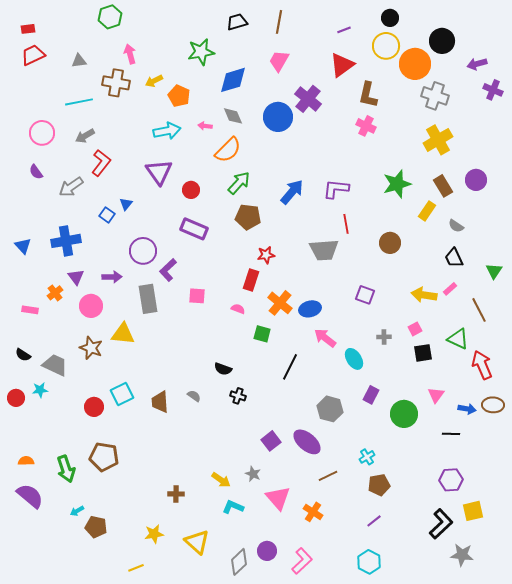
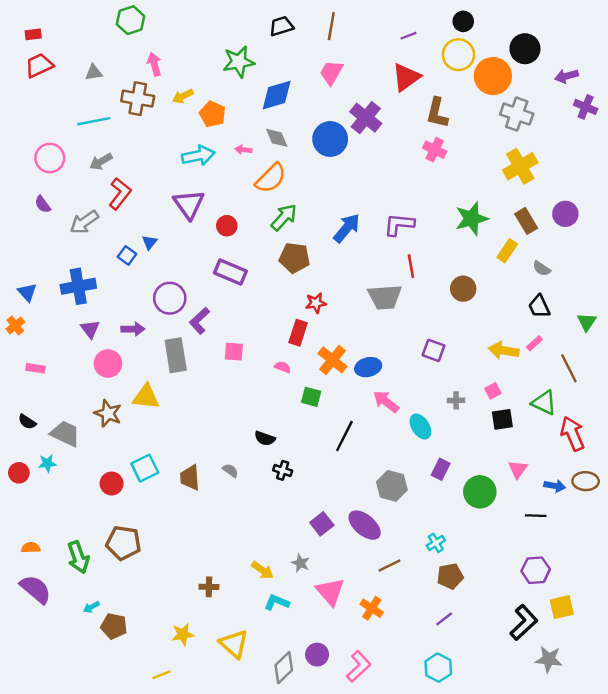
orange cross: (55, 293) -> (15, 326), moved

